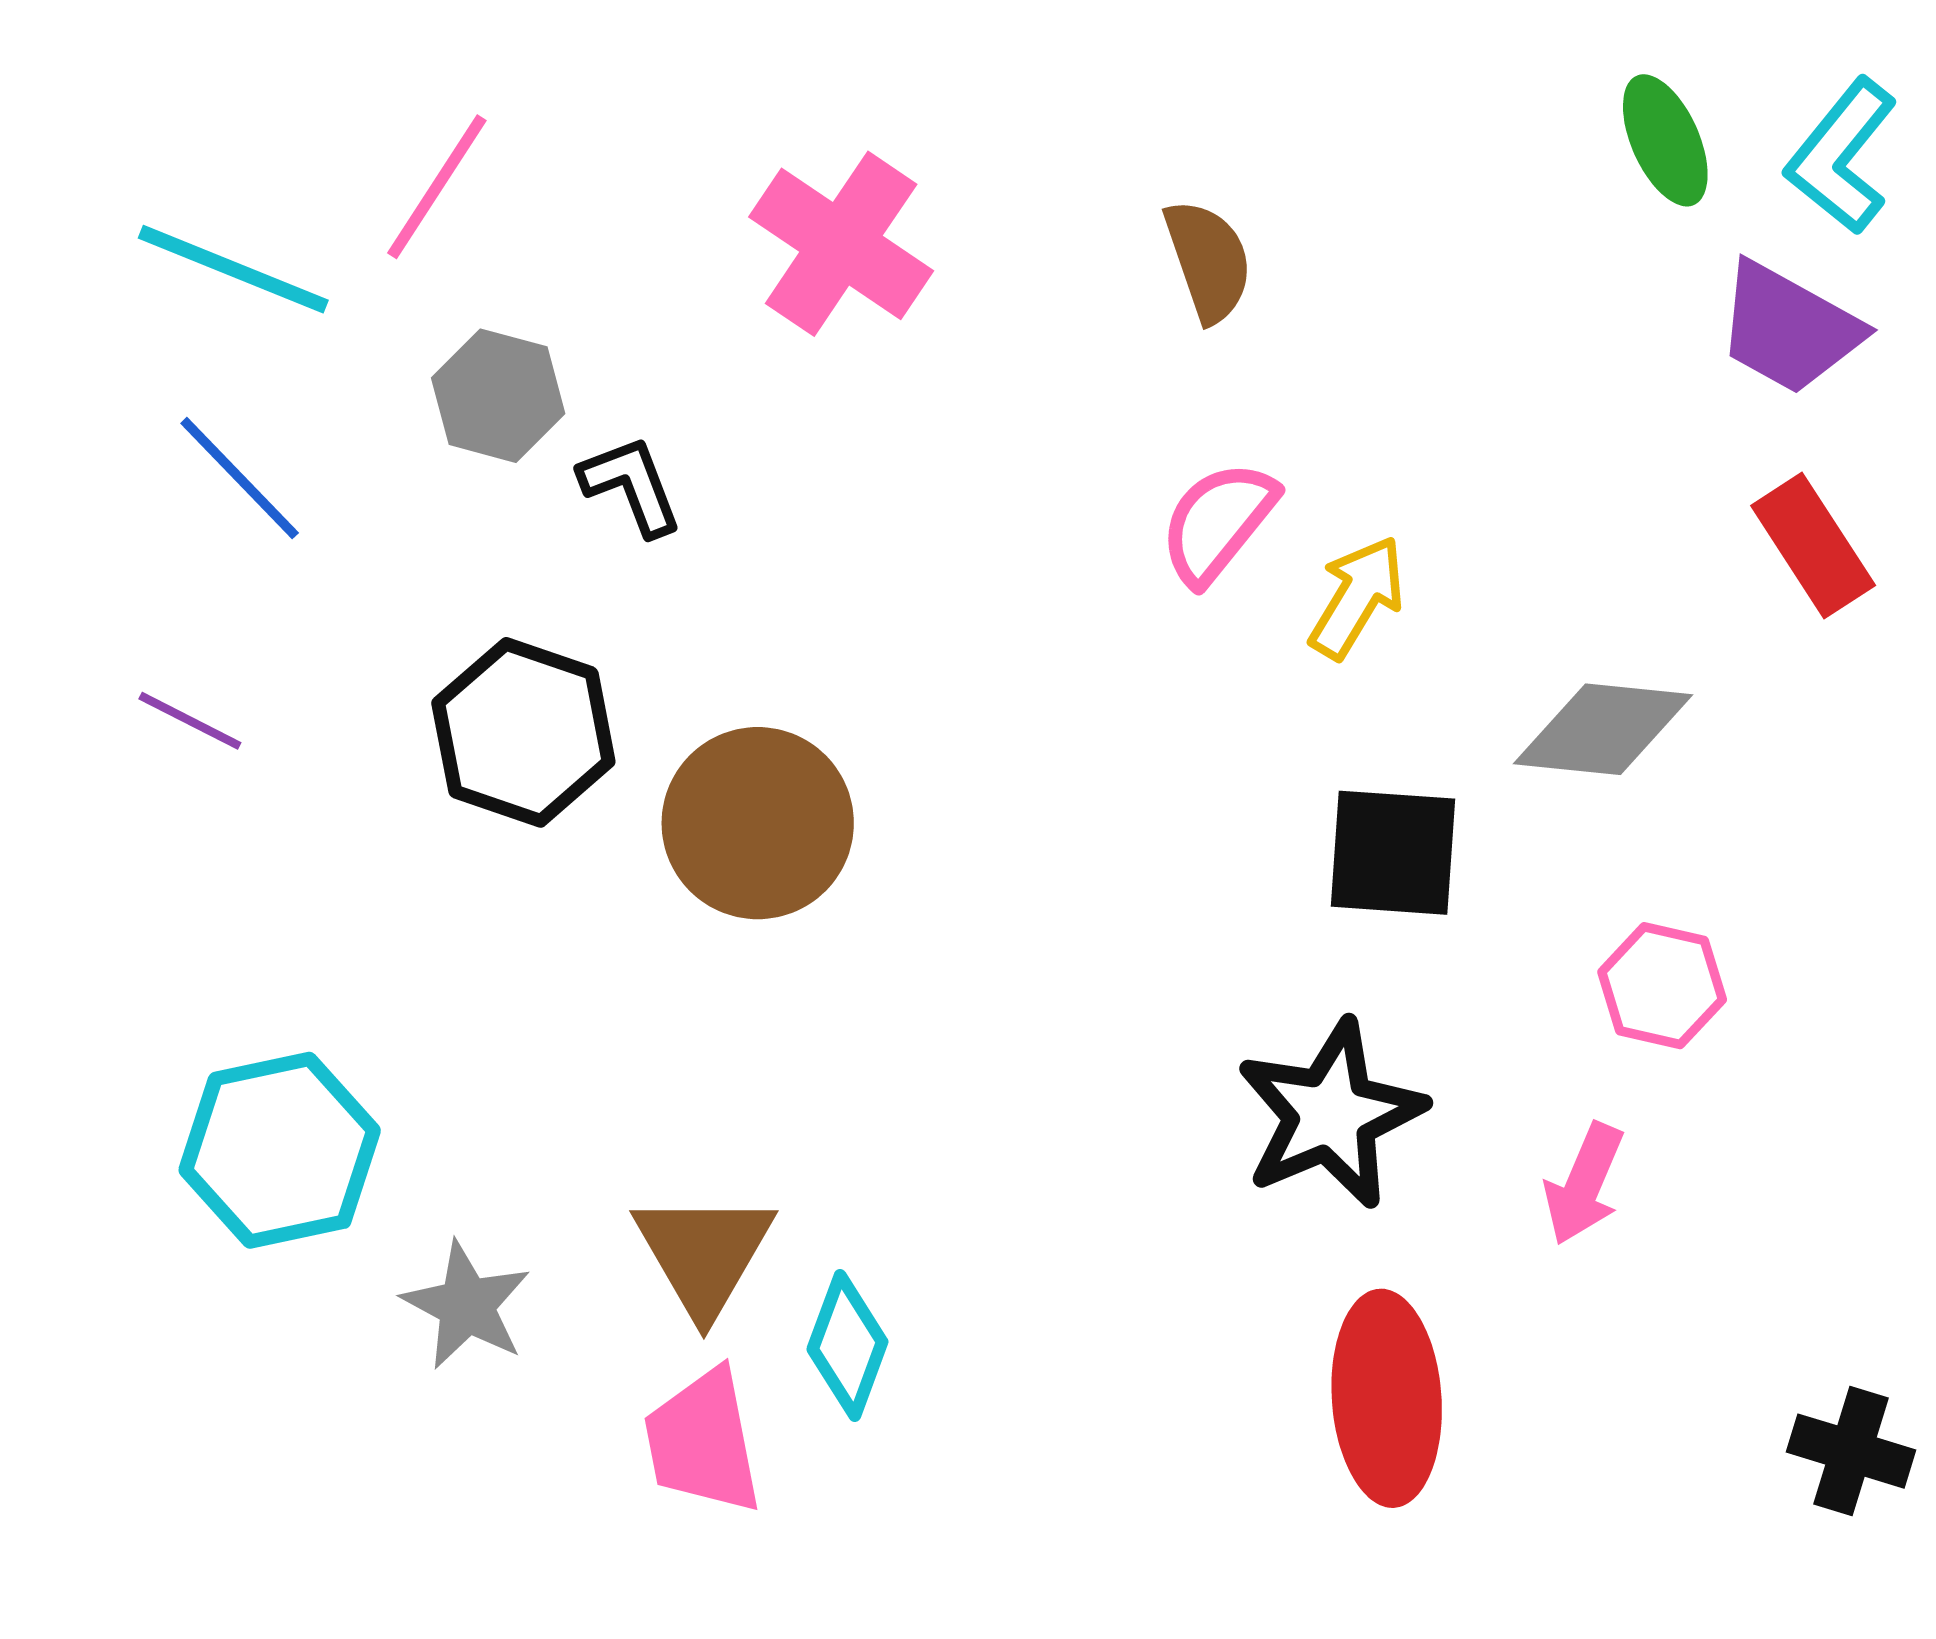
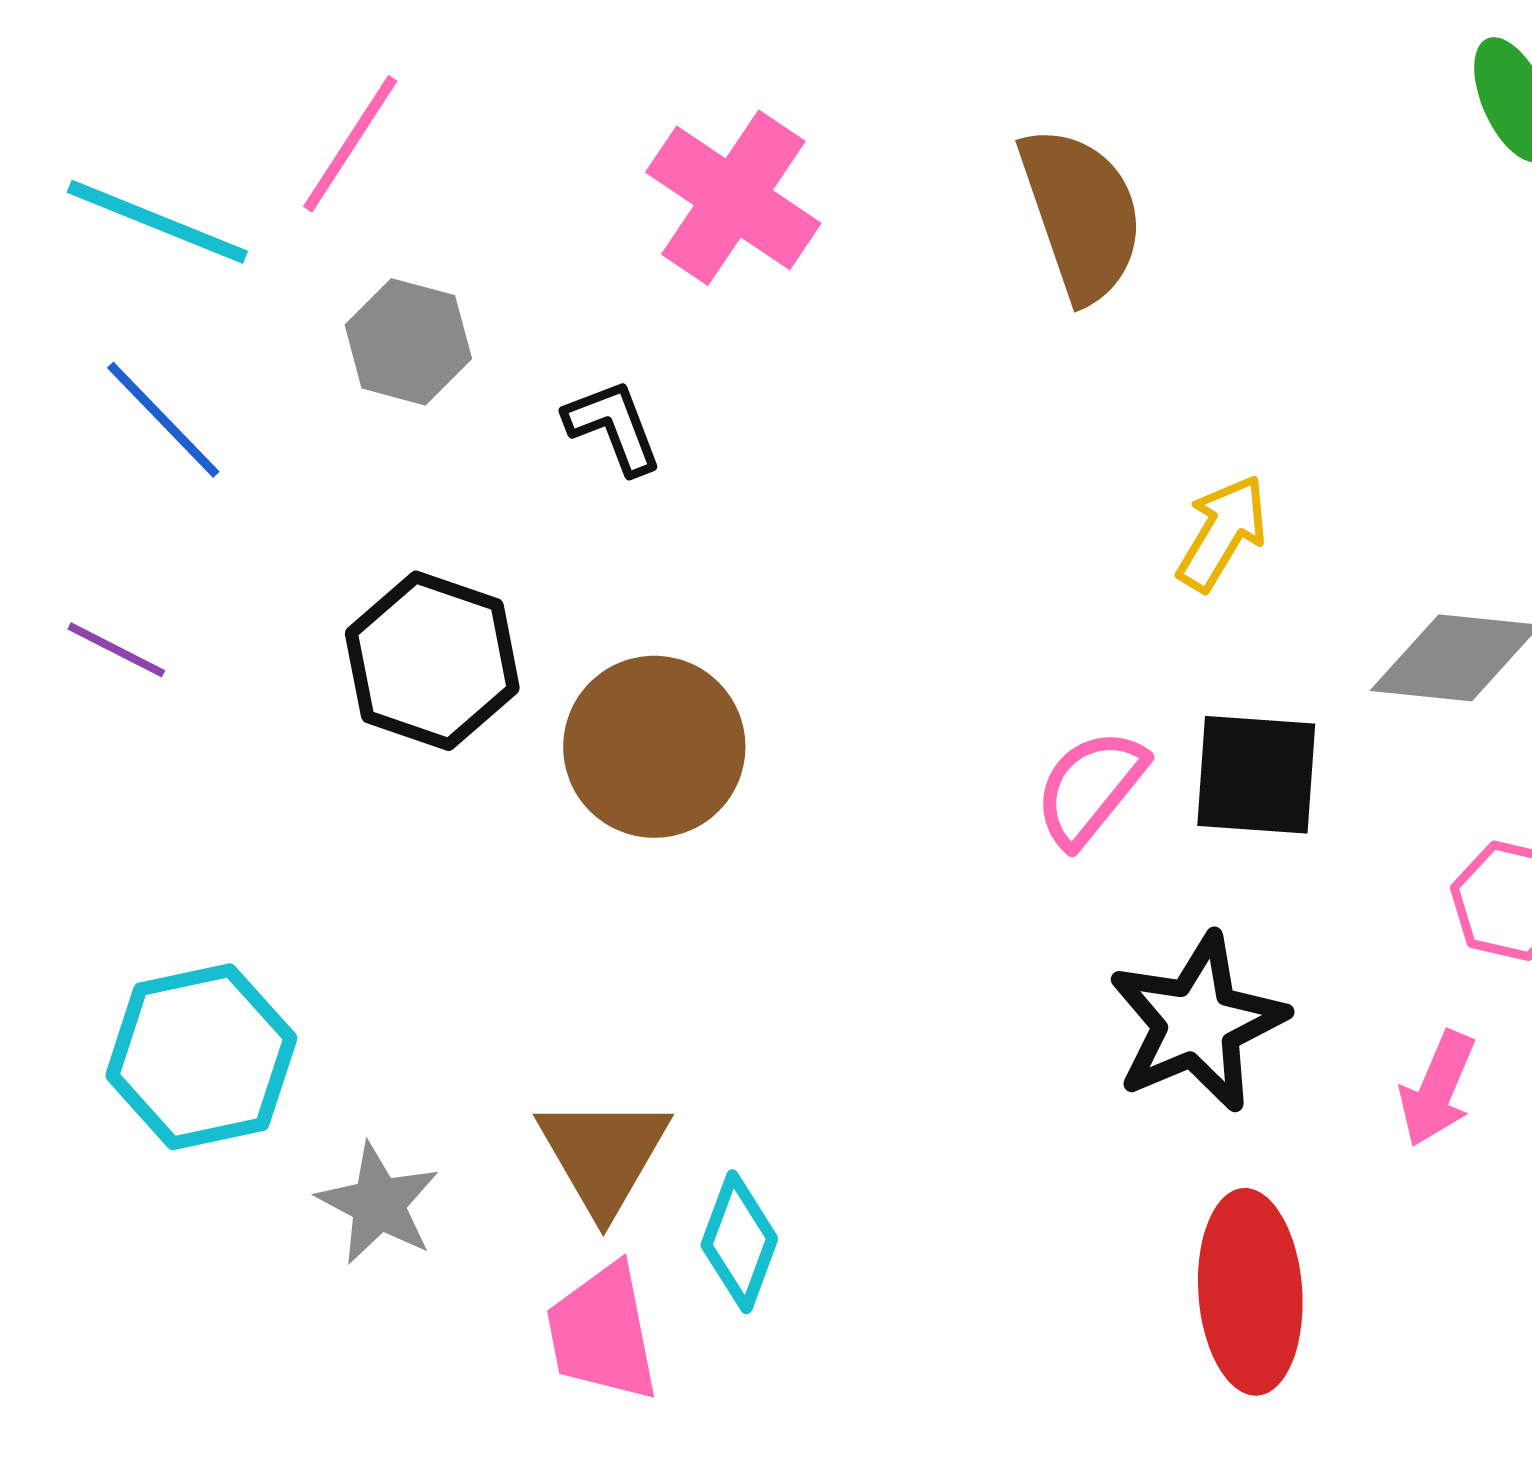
brown semicircle: (1208, 261) -> (1081, 214), size x1.5
black L-shape: (631, 485) -> (613, 427), moved
pink semicircle: (1218, 522) -> (1090, 788), moved

